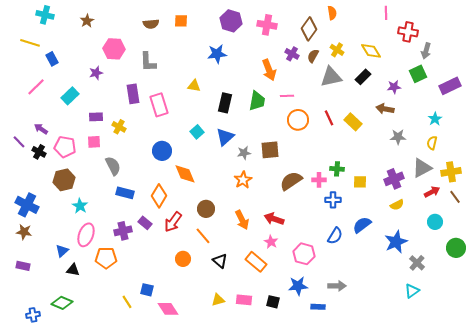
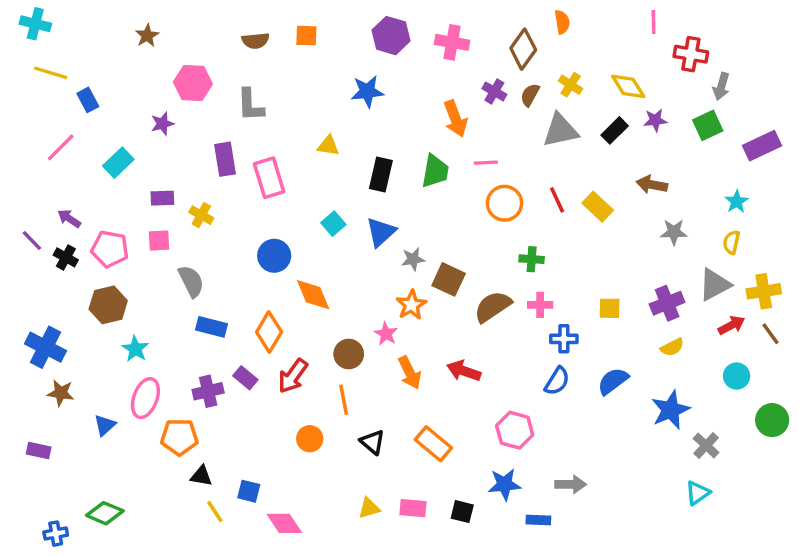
cyan cross: (45, 15) -> (35, 24), moved
purple star: (394, 87) -> (655, 120), moved
brown square: (270, 150) -> (449, 279), moved, turned 30
green cross: (337, 169) -> (532, 259), moved
brown star: (24, 232) -> (61, 393), moved
orange line: (203, 236) -> (344, 400), turned 30
blue semicircle: (335, 236) -> (557, 381), moved
pink star: (271, 242) -> (386, 334), moved
black triangle: (73, 270) -> (201, 476), moved

